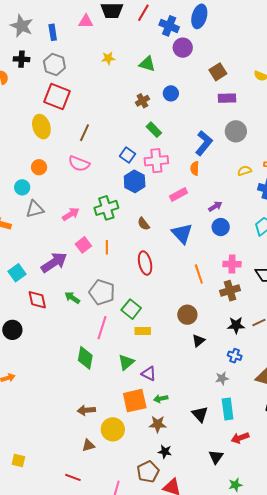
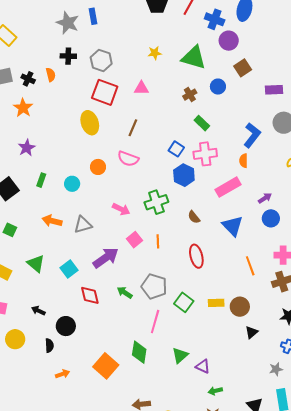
pink triangle: (86, 21) -> (141, 88), moved
blue rectangle: (53, 32) -> (93, 16), moved
green triangle: (147, 64) -> (194, 58), size x1.5
brown square: (218, 72) -> (243, 68), moved
orange circle: (39, 167) -> (98, 167), moved
pink rectangle: (179, 195) -> (228, 187), size x1.4
gray triangle: (35, 209) -> (83, 225), moved
pink arrow: (71, 214) -> (121, 209), turned 60
yellow rectangle: (143, 331) -> (216, 303), moved
orange square: (135, 401) -> (106, 366), moved, turned -35

